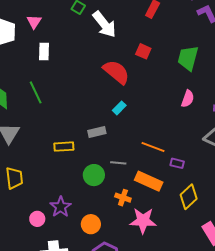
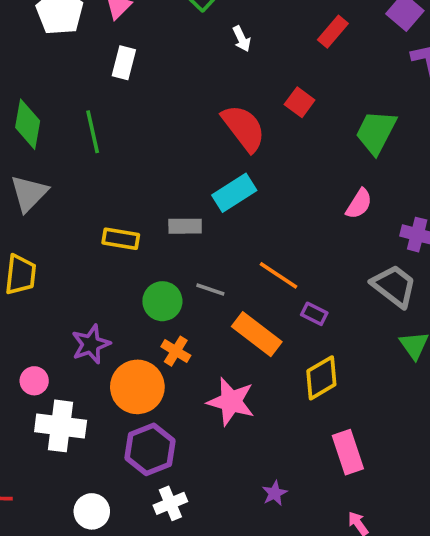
white arrow: (104, 24) -> (242, 39), size x0.5
cyan rectangle: (119, 108) -> (234, 193), size x1.6
orange cross: (123, 198) -> (176, 351), moved
pink circle: (37, 219) -> (34, 381), moved
orange circle: (91, 224) -> (137, 387), size x1.5

